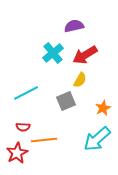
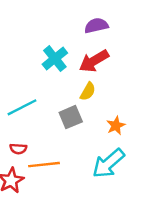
purple semicircle: (74, 26) -> (96, 26), moved

